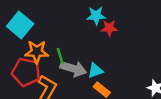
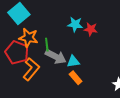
cyan star: (96, 16) -> (75, 24), moved

